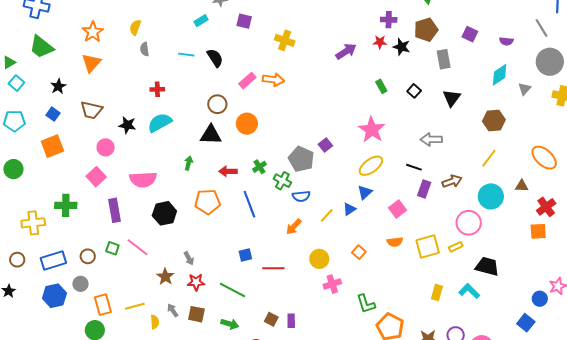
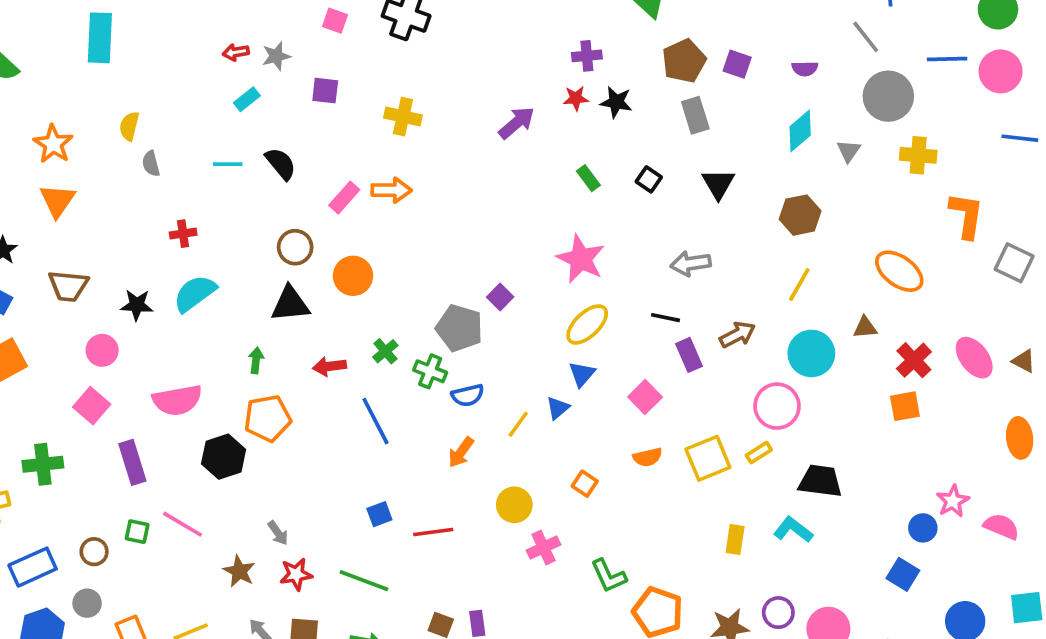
brown pentagon: (426, 30) -> (684, 61), moved
purple rectangle: (424, 189) -> (689, 355), turned -36
orange pentagon: (207, 202) -> (268, 418), moved

